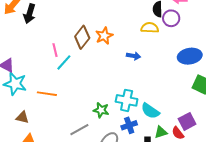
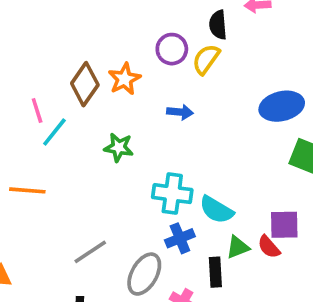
purple circle: (171, 18) -> (172, 49), moved
yellow semicircle: (150, 28) -> (206, 59), turned -54
green star: (101, 110) -> (119, 147), moved
purple square: (187, 121) -> (284, 225), turned 30

